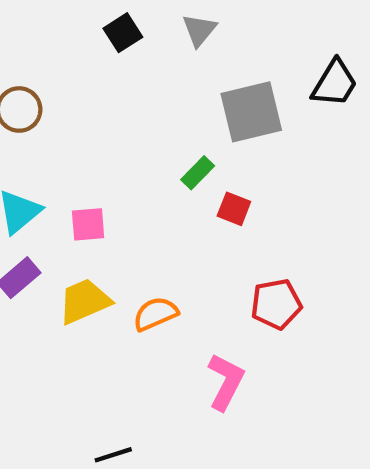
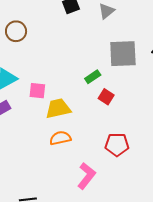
yellow trapezoid: (84, 301) -> (58, 109), moved

